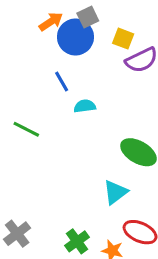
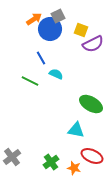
cyan semicircle: (85, 106) -> (56, 74), turned 32
green line: (26, 129) -> (30, 81), moved
cyan triangle: (115, 192) -> (76, 130), turned 48

